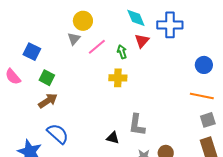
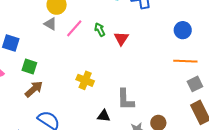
gray triangle: (74, 39) -> (50, 24), turned -32
red triangle: (142, 41) -> (121, 38), moved
yellow cross: (118, 78) -> (85, 80), moved, turned 30

